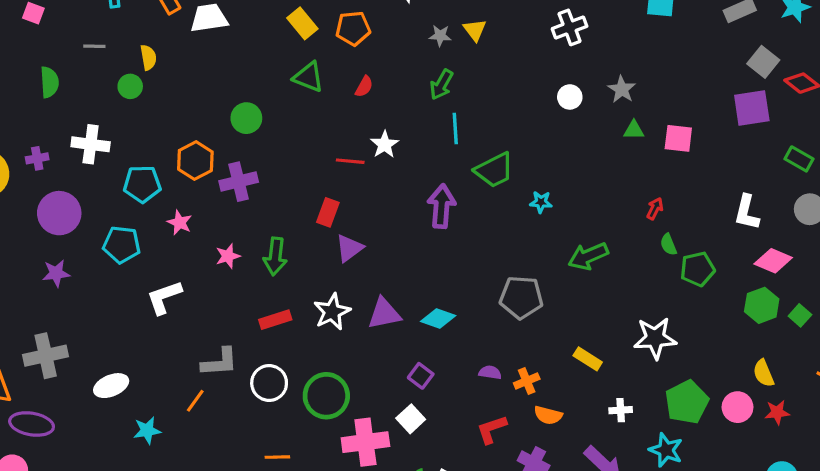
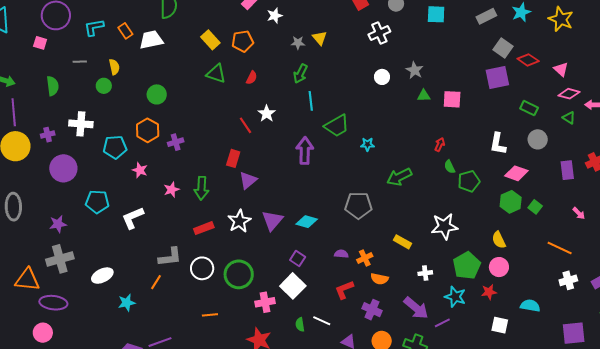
green circle: (246, 118) -> (157, 94), moved
red line: (350, 161) -> (245, 125), turned 54
purple cross: (239, 182) -> (176, 142), size x0.7
cyan pentagon: (122, 245) -> (97, 202), moved
purple star: (56, 273) -> (58, 224), moved
purple triangle: (384, 314) -> (272, 220), turned -35
yellow semicircle: (763, 373) -> (499, 240), moved
red star: (777, 412) -> (489, 292), moved
white square: (411, 419) -> (293, 286), size x1.4
pink cross: (365, 442) -> (265, 302), size x0.7

